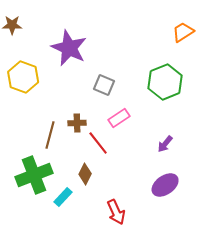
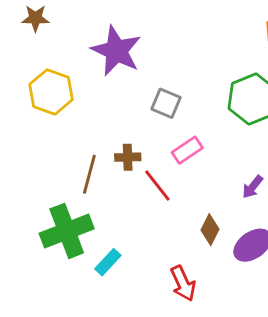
brown diamond: (85, 174) -> (210, 230), moved

